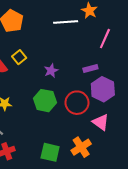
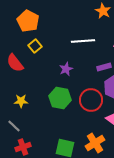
white line: (66, 22) -> (83, 41), moved
yellow square: (19, 57) -> (35, 46), moved

